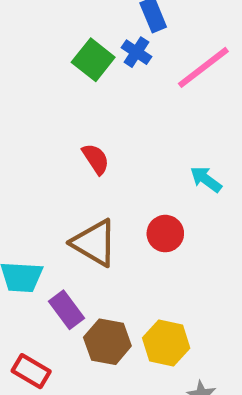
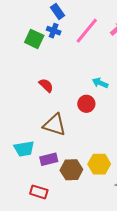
red circle: (165, 234) -> (86, 104), moved
purple rectangle: (66, 310) -> (49, 159), turned -54

